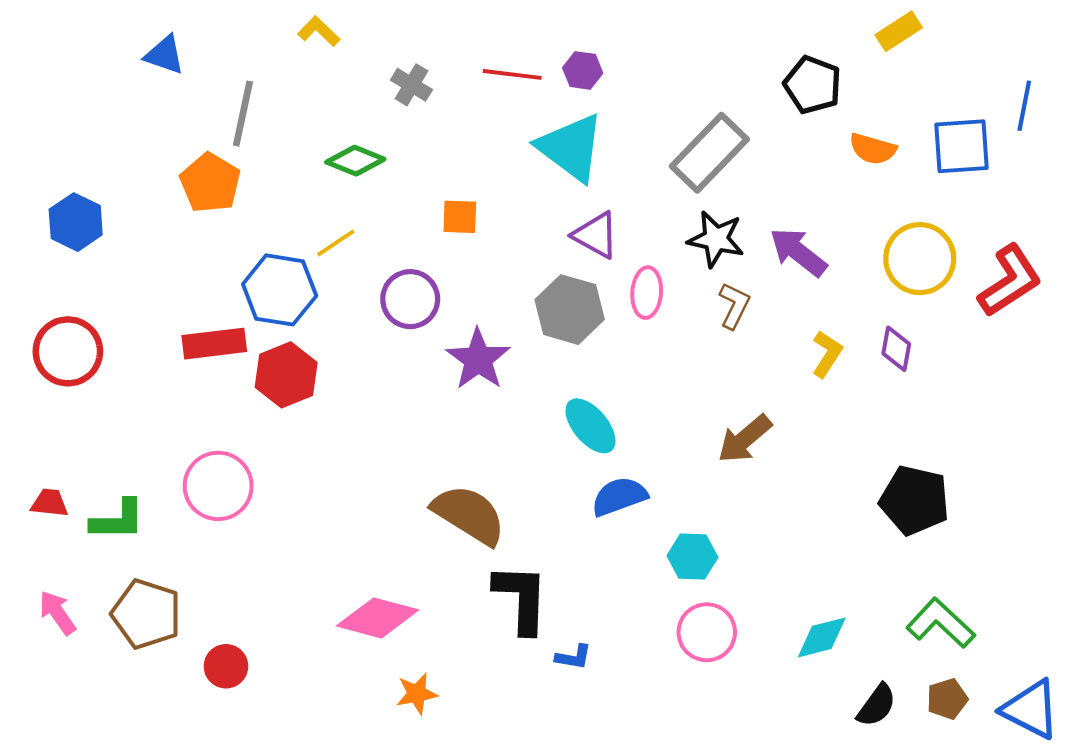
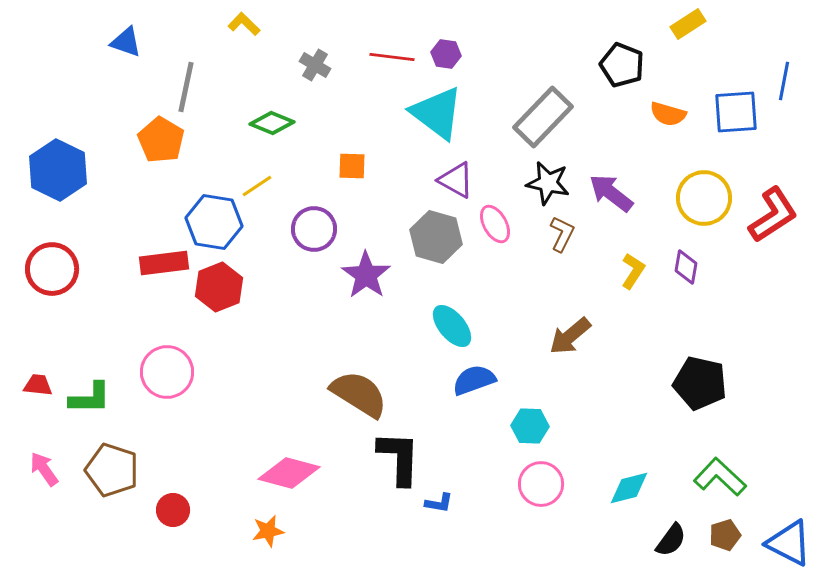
blue hexagon: (76, 222) -> (58, 170), size x1.4
pink ellipse: (647, 293) -> (495, 224), turned -33
orange star: (417, 694) -> (268, 531), moved

